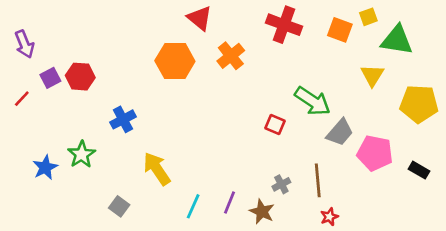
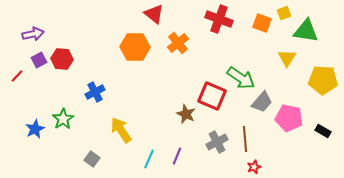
purple arrow: (24, 44) -> (33, 34), moved, turned -80
red square: (275, 125) -> (212, 96), size x1.8
gray cross: (281, 184) -> (217, 142), size x1.5
brown star: (262, 212) -> (186, 114), moved

